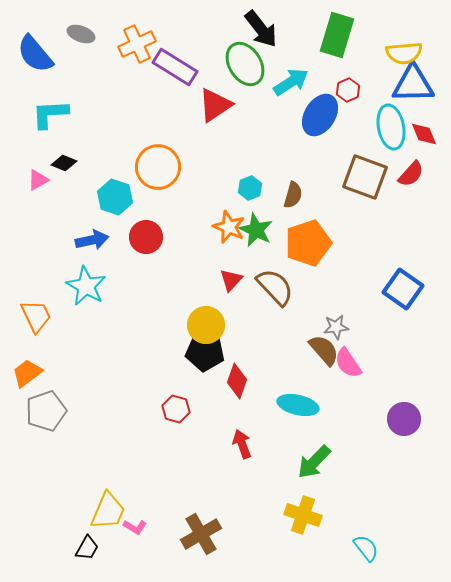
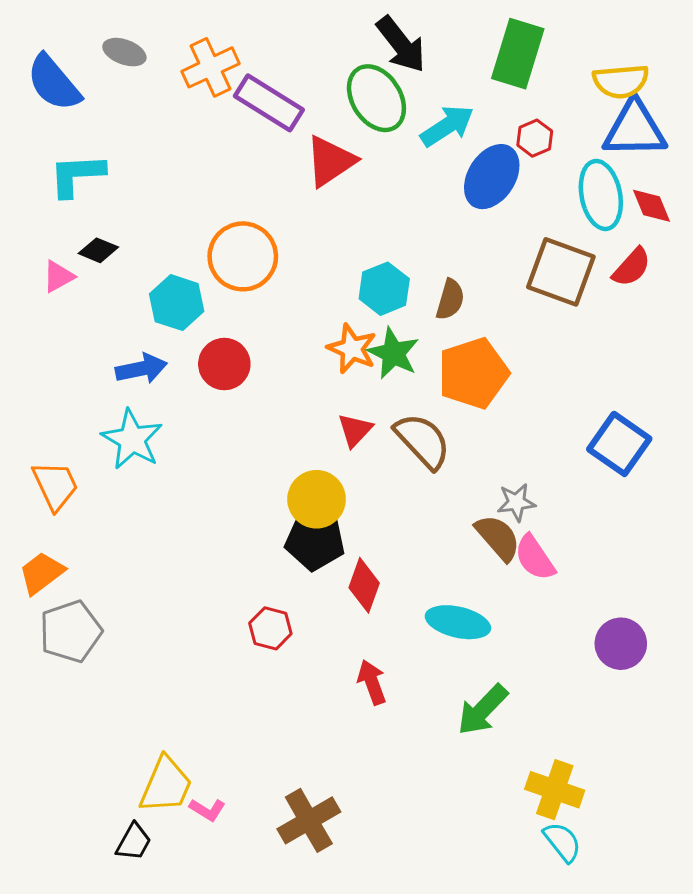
cyan hexagon: (250, 188) -> (384, 289), size x1.4
yellow cross: (303, 515) -> (555, 790), moved

